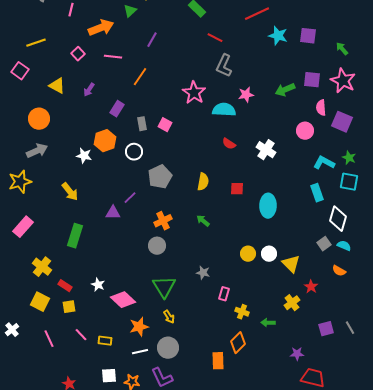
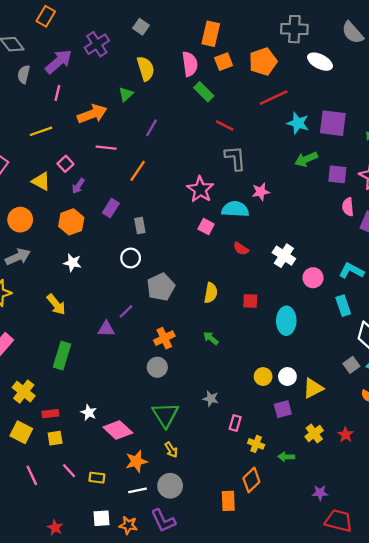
purple square: (308, 36) -> (333, 123), size x1.4
yellow line: (36, 43) -> (41, 131), moved
pink square: (78, 54) -> (65, 164), moved
gray L-shape: (224, 66) -> (235, 158), turned 150
green arrow: (285, 90) -> (306, 159), moved
pink square: (165, 125) -> (206, 227), moved
pink circle: (305, 131) -> (313, 278), moved
orange hexagon: (105, 141) -> (71, 222), moved
yellow triangle: (291, 264) -> (313, 388), turned 48
red rectangle: (65, 286) -> (50, 414), turned -40
red star: (311, 287) -> (346, 435), moved
purple square: (326, 329) -> (283, 409), moved

